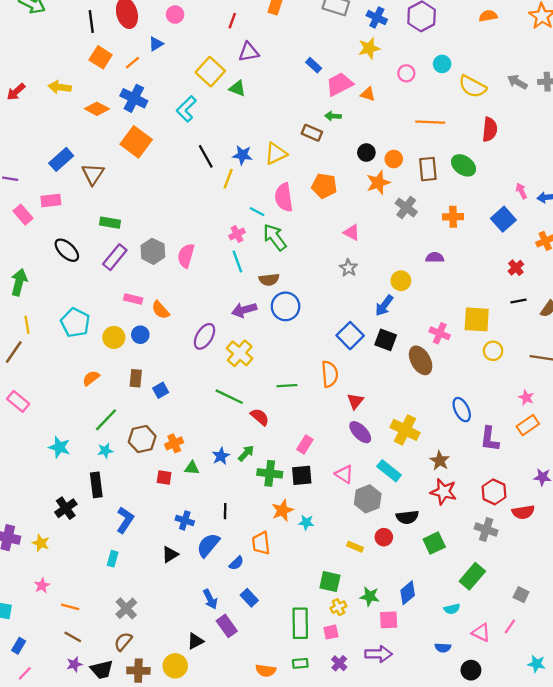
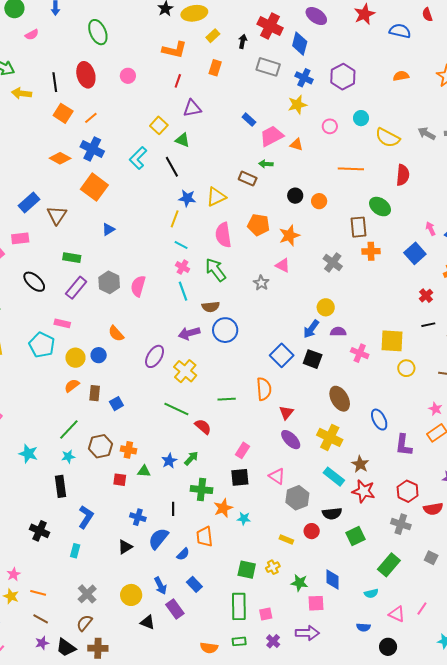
blue triangle: (156, 44) -> (108, 229), moved
yellow square: (210, 72) -> (159, 125), size x0.7
yellow arrow: (60, 87) -> (21, 93), moved
black line: (206, 156) -> (172, 167), moved
brown rectangle: (428, 169) -> (359, 227), moved
orange star: (378, 183) -> (289, 235), moved
gray cross: (406, 207) -> (333, 262), moved
cyan line: (257, 212) -> (181, 245), moved
pink cross: (237, 234) -> (183, 267), turned -32
purple semicircle: (435, 258) -> (338, 332), moved
gray star: (348, 268) -> (261, 283), moved
pink rectangle: (133, 299) -> (62, 323), moved
brown ellipse: (421, 360) -> (340, 399), moved
orange semicircle: (91, 378) -> (72, 386), moved
orange cross: (174, 443) -> (128, 450), turned 35
cyan rectangle: (389, 471) -> (334, 477), moved
green cross: (270, 473) -> (202, 490), moved
black cross: (66, 508) -> (40, 531), moved, turned -30
yellow star: (41, 543) -> (11, 596), moved
green square: (330, 582) -> (247, 570), moved
blue diamond: (408, 593) -> (333, 580), turned -50
gray square: (521, 595) -> (431, 558), moved
yellow cross: (338, 607) -> (273, 567), moved
black triangle: (195, 641) -> (148, 622), turned 49
yellow circle: (175, 666) -> (131, 595), moved
black trapezoid: (102, 670) -> (66, 648), turned 50

